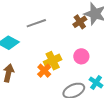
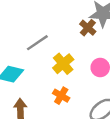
yellow cross: (53, 61) -> (63, 64), moved

